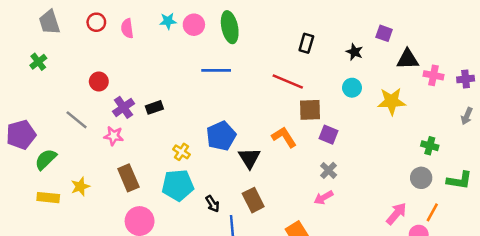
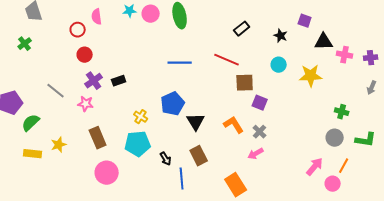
red circle: (96, 22) -> (78, 30), moved
black rectangle: (306, 43) -> (242, 29), turned 35
blue line: (216, 70) -> (180, 63), moved
red circle: (99, 82) -> (85, 55), moved
orange L-shape: (284, 137) -> (234, 125), moved

